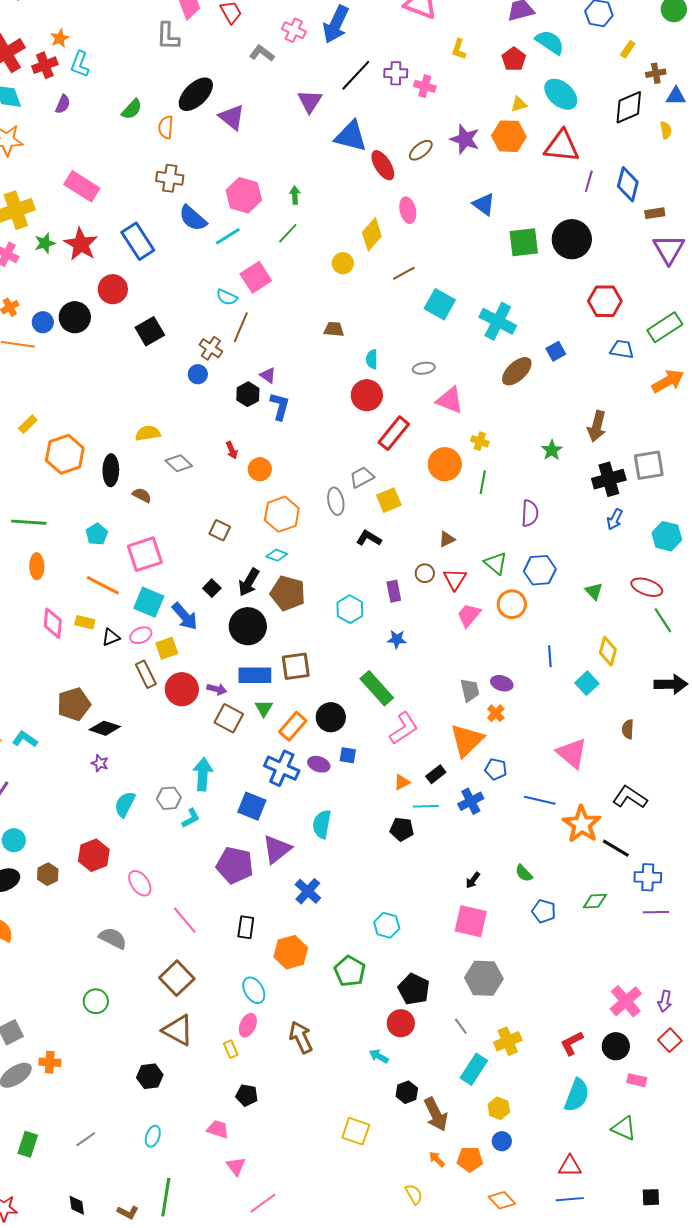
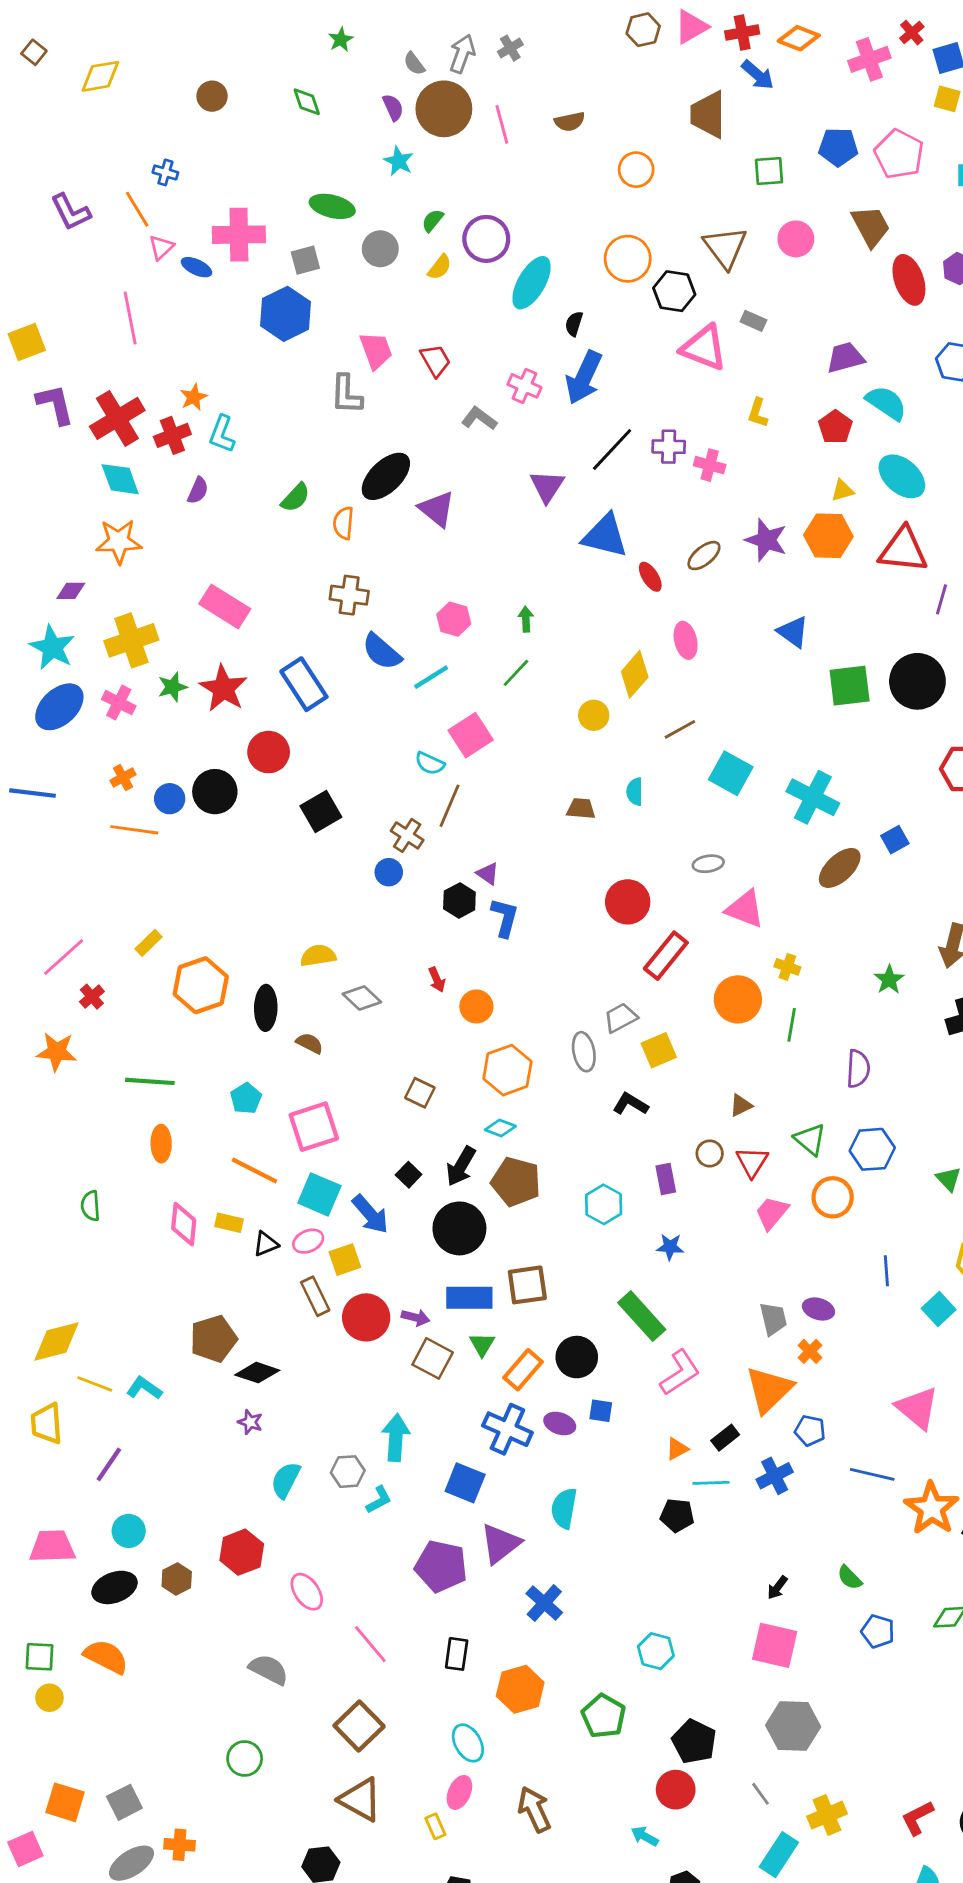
red ellipse: (383, 165) -> (650, 577), size x0.7
pink hexagon: (244, 195) -> (454, 619), size x0.7
cyan semicircle: (372, 359) -> (635, 792), moved

